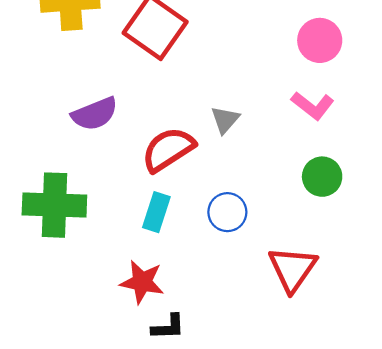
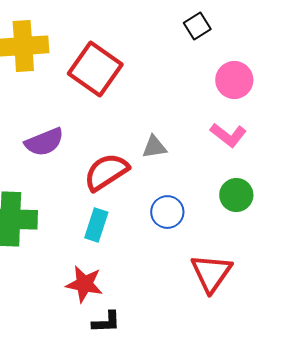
gray triangle: (225, 120) -> (154, 147), turned 40
blue circle: (227, 212) -> (167, 212), moved

